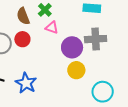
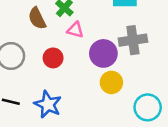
red circle: (22, 39) -> (53, 58), moved

